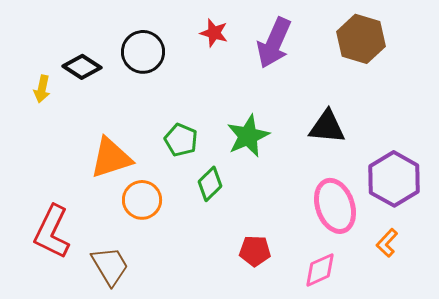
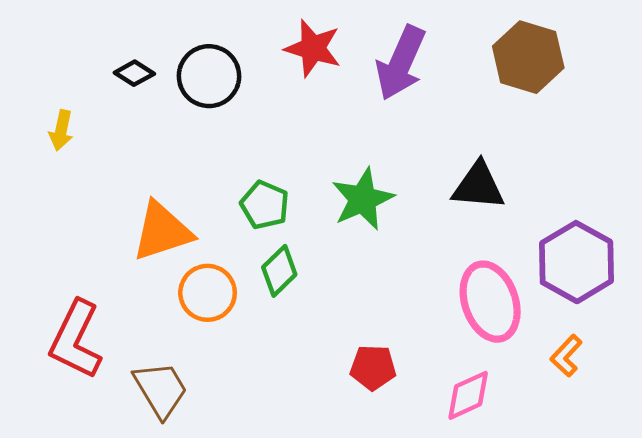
red star: (214, 33) -> (313, 48), size x1.4
black diamond: (82, 67) -> (134, 73), moved, size x0.7
green diamond: (210, 184) -> (279, 271), moved

